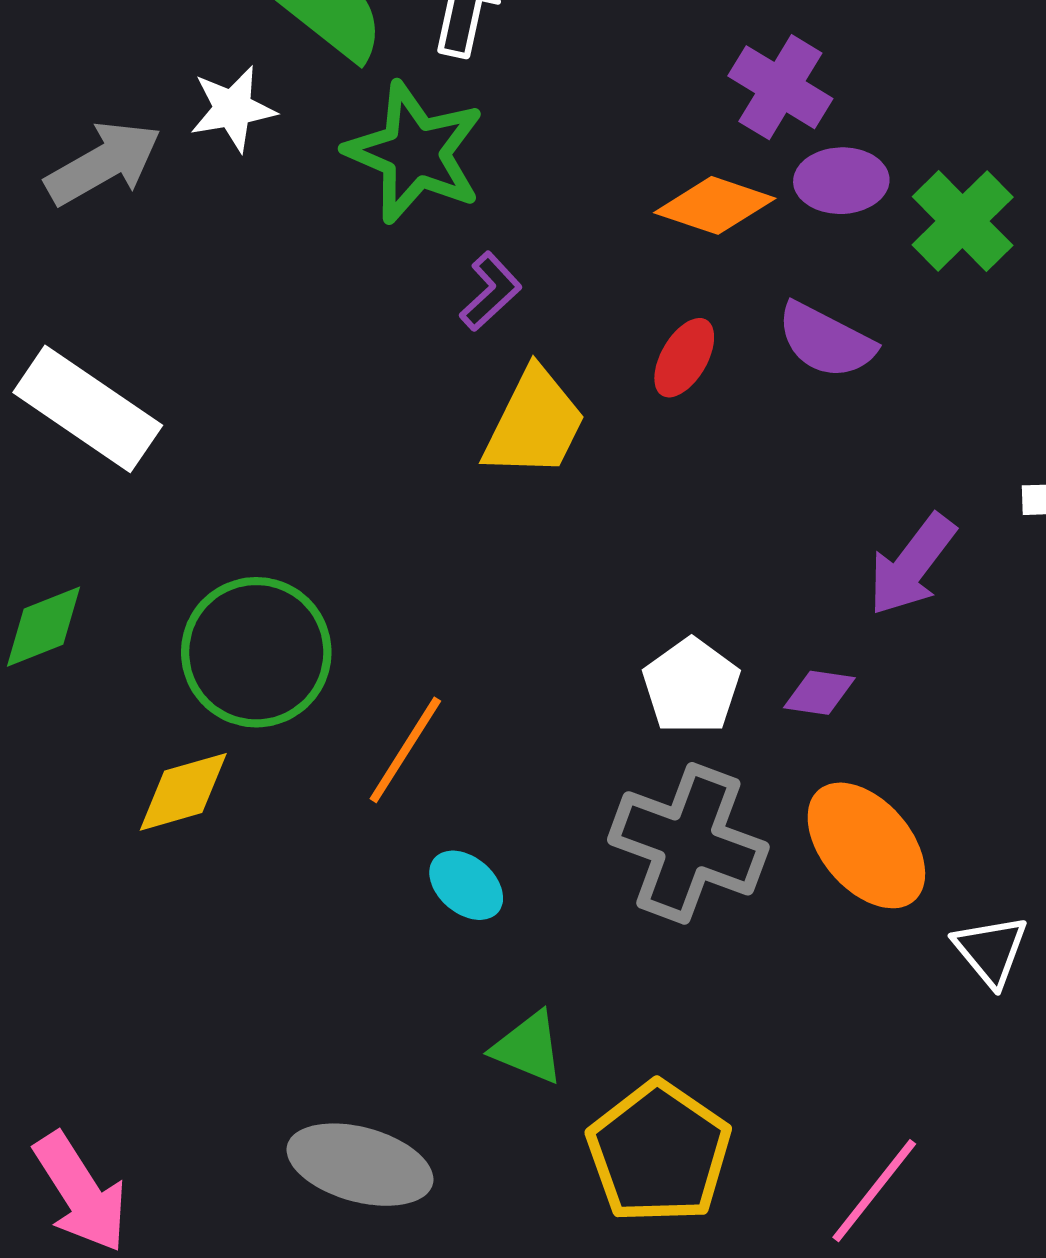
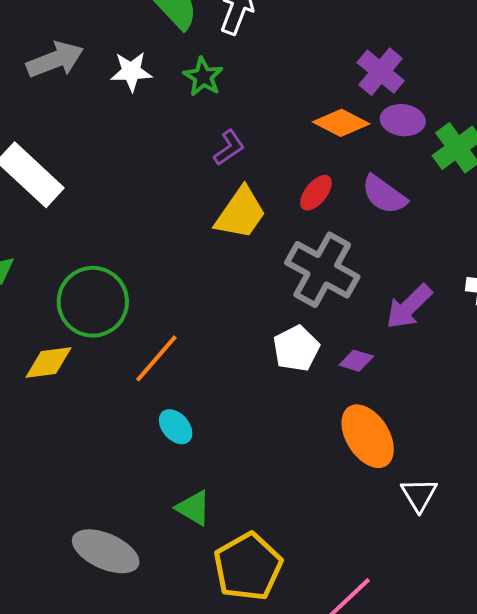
white star: (233, 109) -> (131, 71), moved
green star: (415, 153) -> (203, 77), size x0.6
gray cross: (688, 843) -> (322, 270), moved

